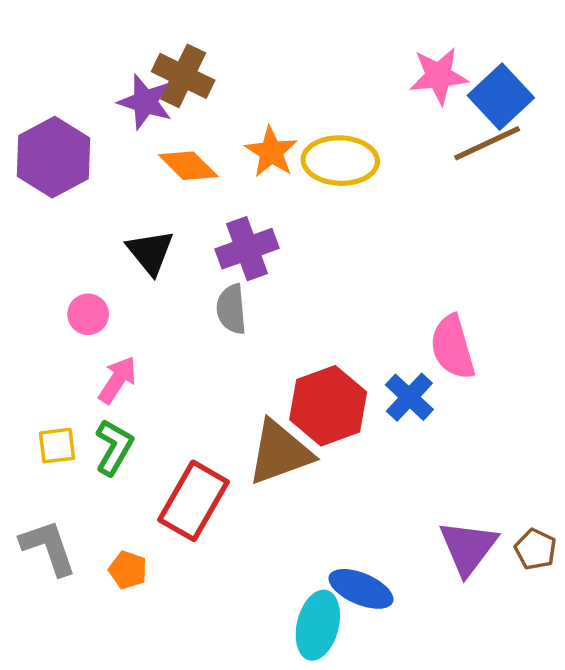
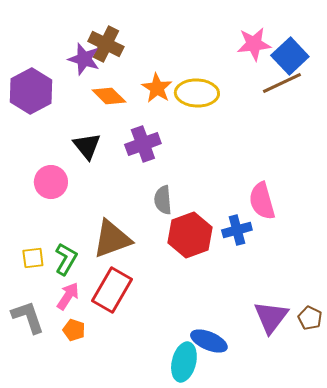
gray semicircle: (231, 309) -> (163, 200), moved
pink circle: (88, 314) -> (51, 182), size x1.4
pink arrow: (117, 380) -> (68, 296), moved
blue cross: (409, 397) -> (237, 230), turned 32
brown triangle: (280, 452) -> (112, 239), moved

